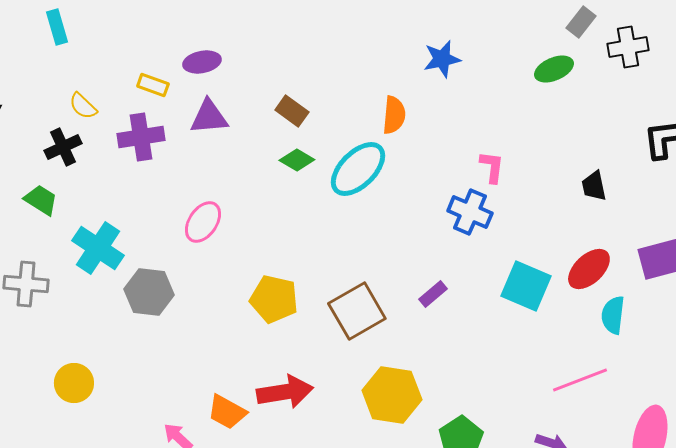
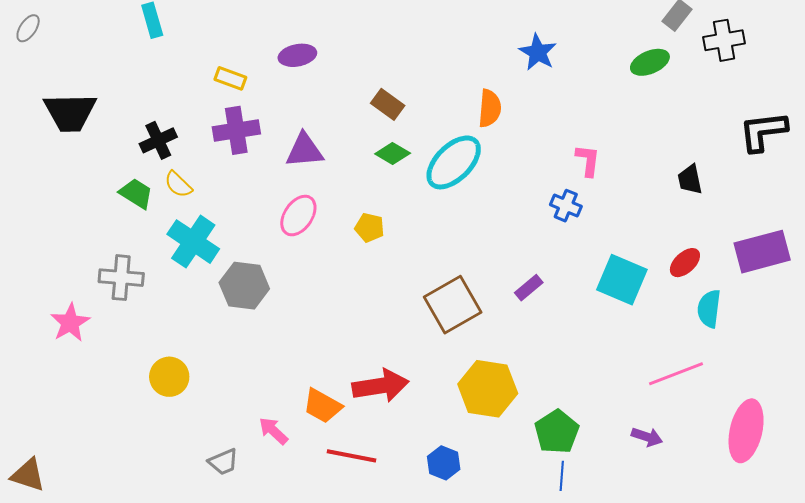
blue star: (442, 59) -> (538, 52), turned -30
yellow rectangle: (153, 85) -> (230, 78), moved
yellow semicircle: (83, 106) -> (178, 184), moved
purple triangle: (209, 117) -> (304, 150), moved
blue cross: (470, 212) -> (566, 206), size x0.7
red ellipse: (589, 269) -> (685, 263), size x0.7
yellow pentagon: (274, 299) -> (370, 228), moved, size x0.6

